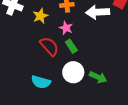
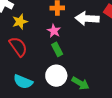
yellow star: (40, 16) -> (20, 22), moved
red semicircle: (49, 46) -> (18, 47), moved

